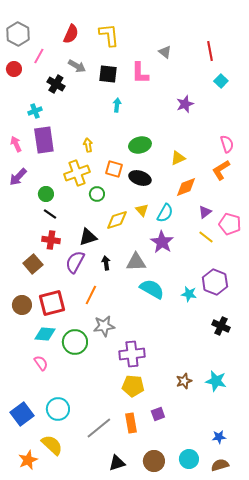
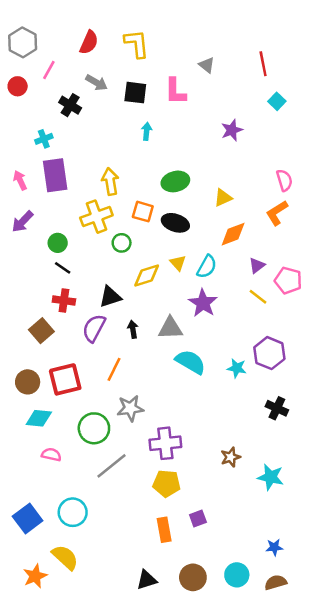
yellow arrow: (88, 145) -> (110, 181), size x1.5
cyan diamond: (45, 334) -> (39, 418), moved
pink semicircle: (41, 363) -> (51, 455), turned -42
brown star: (184, 381) -> (231, 457), moved
gray line: (99, 428) -> (112, 466), moved

